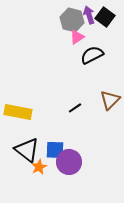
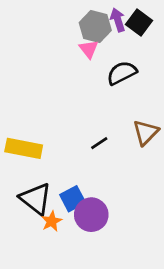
pink triangle: (77, 37) -> (89, 49), moved, turned -35
blue square: (55, 150) -> (73, 199), turned -30

